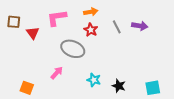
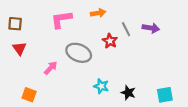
red star: (91, 30) -> (110, 41), moved
red triangle: (33, 33) -> (19, 48), moved
pink arrow: (57, 73) -> (51, 68), moved

